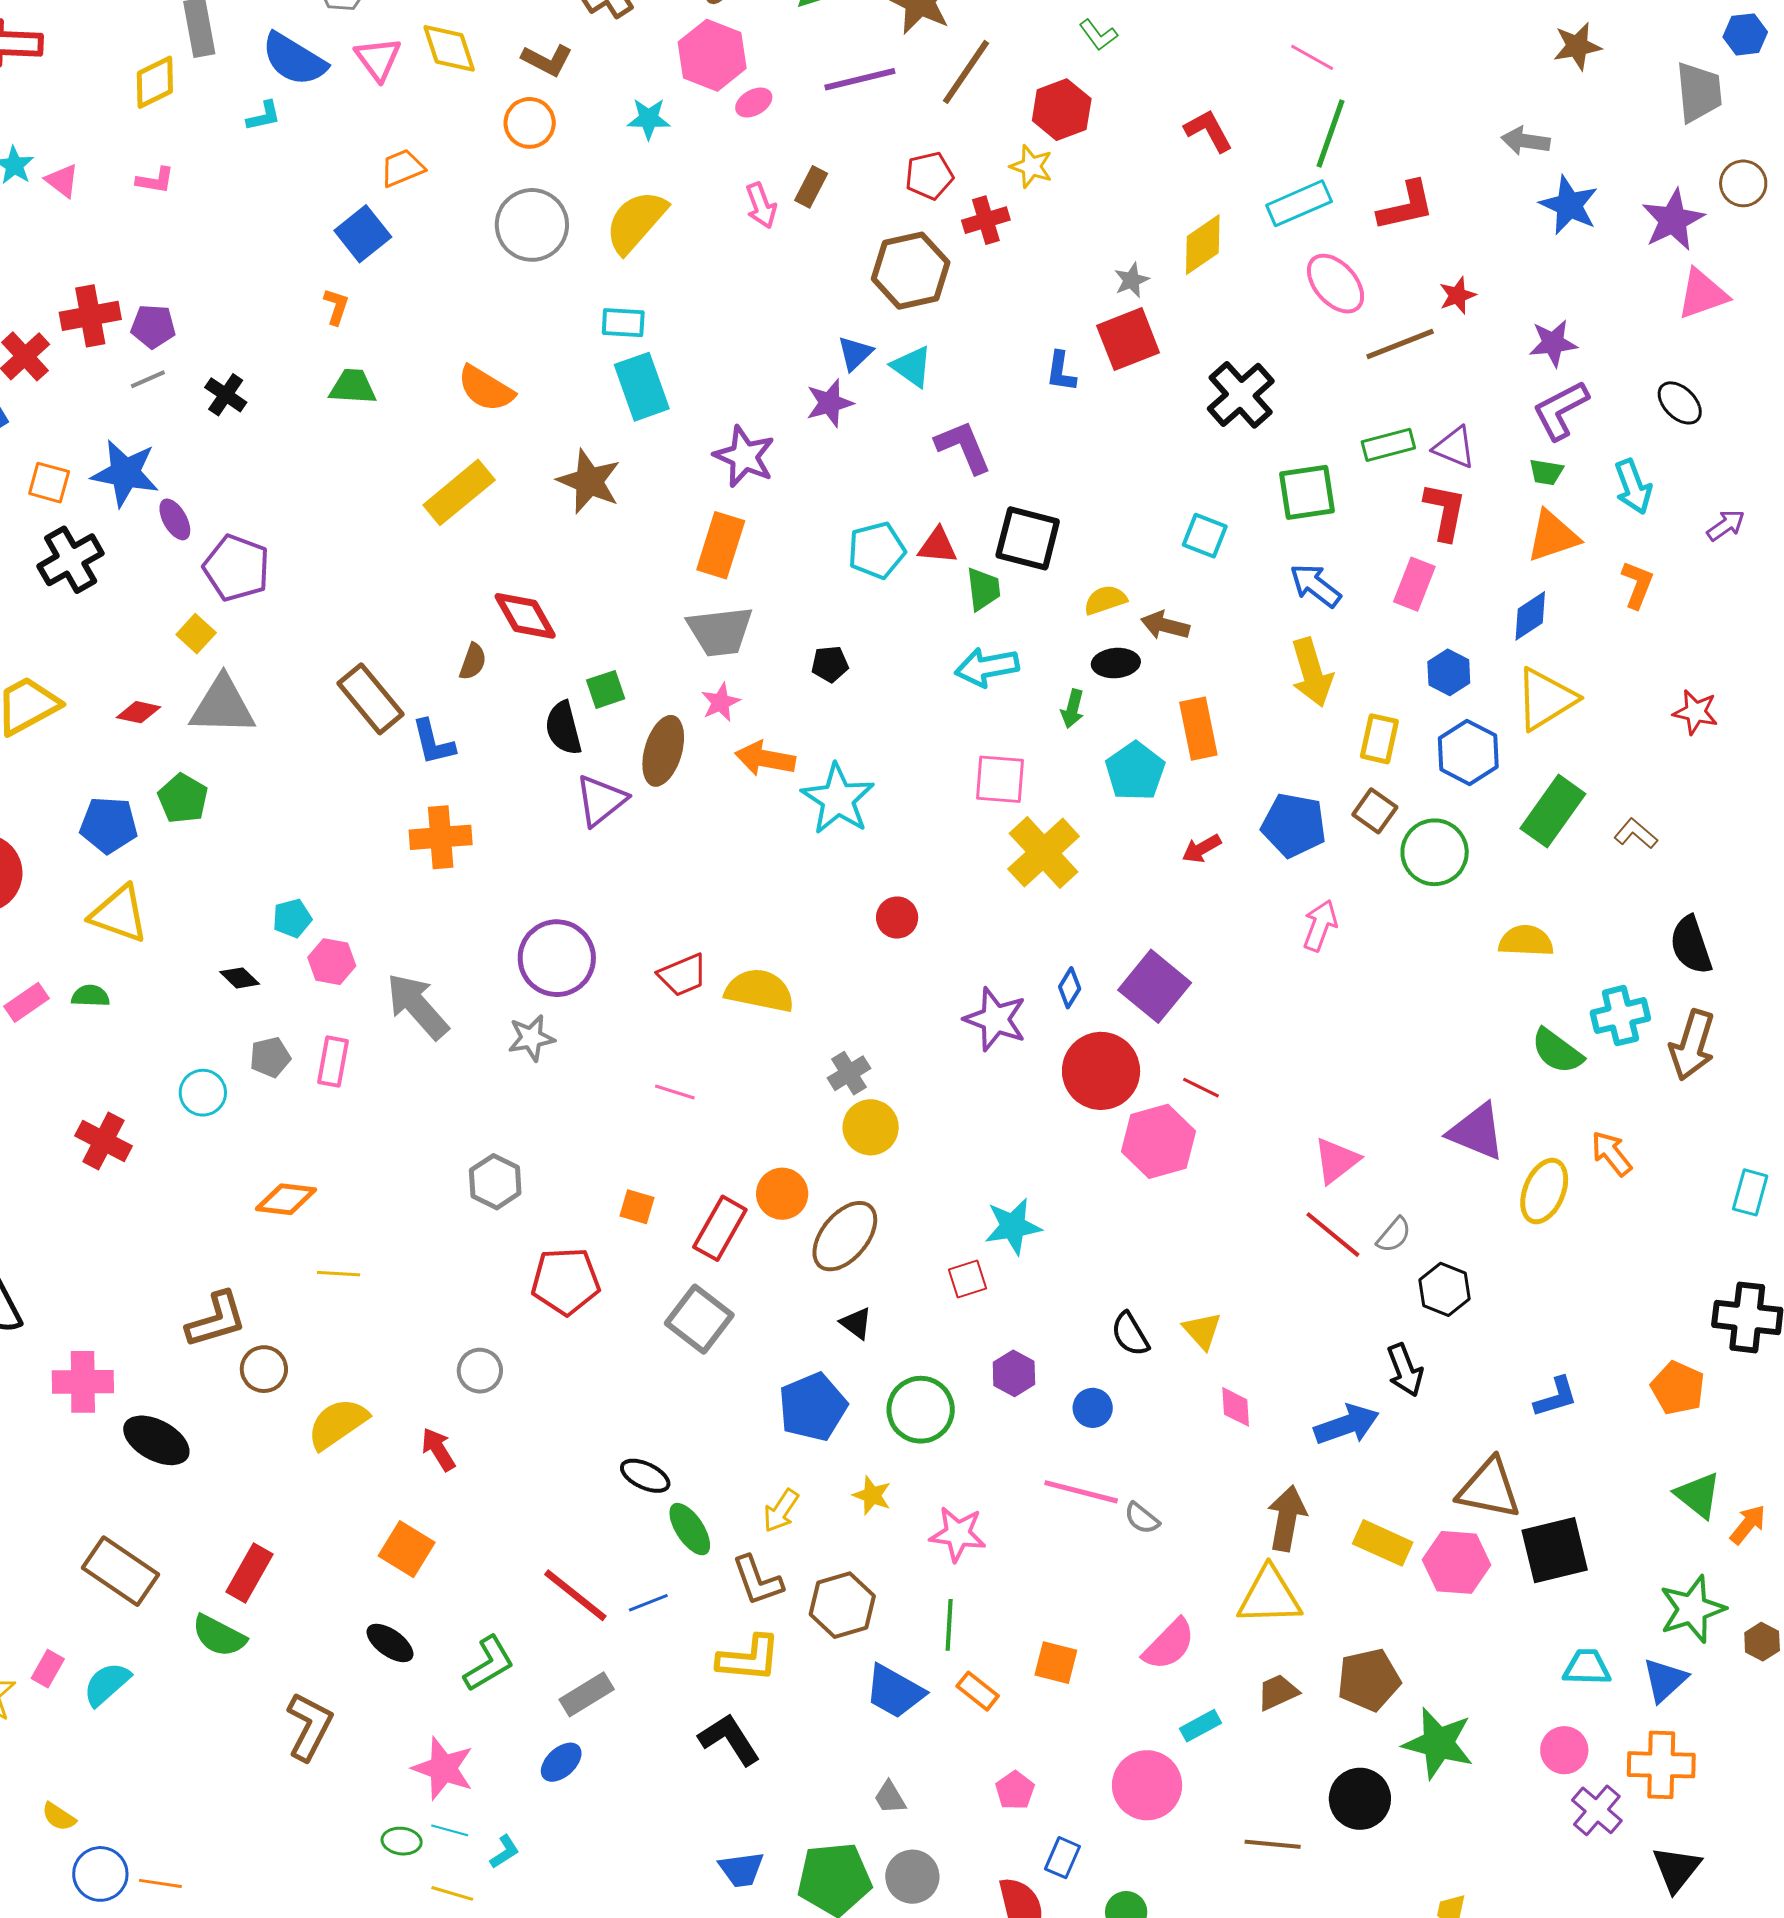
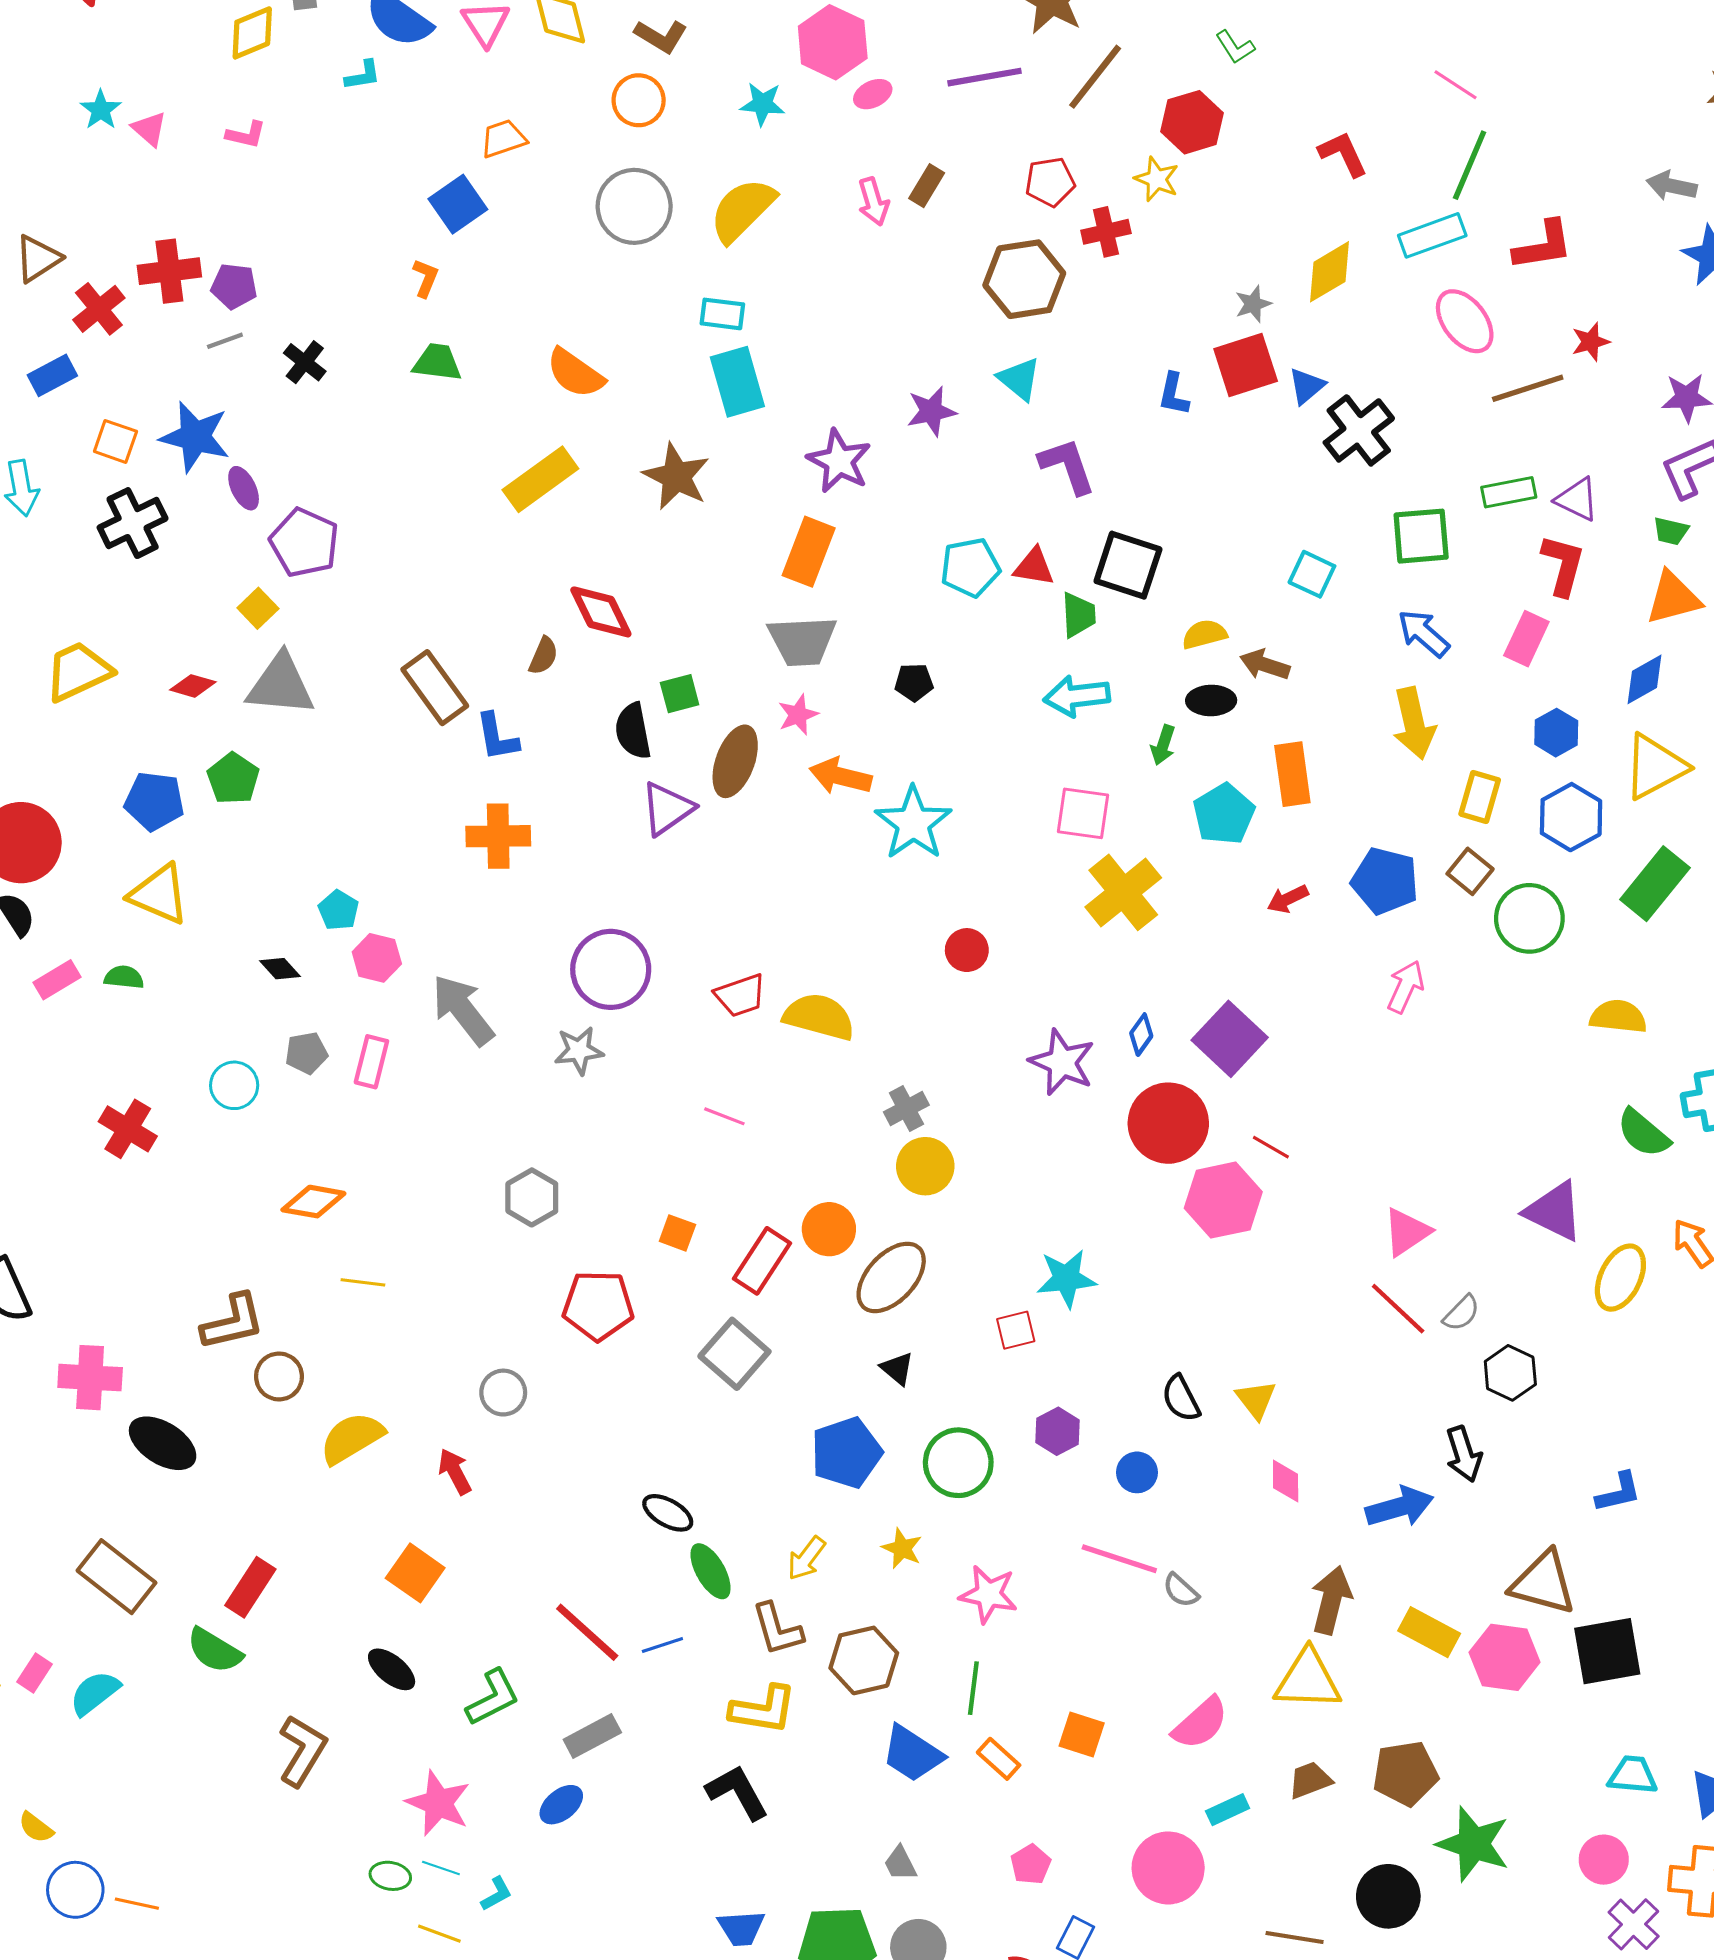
blue triangle: (855, 353) -> (1307, 386), moved
cyan pentagon: (292, 918) -> (338, 910), turned -30

